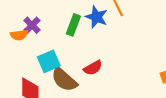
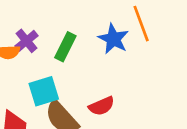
green rectangle: (73, 25) -> (65, 47), moved

